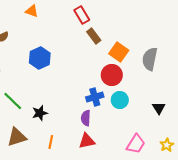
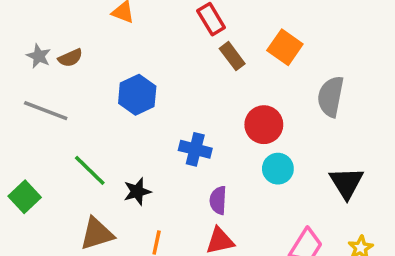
orange square: (119, 52) -> (285, 47), moved
blue cross: (95, 97) -> (195, 149), moved, turned 30
black triangle: (159, 108) -> (346, 183), size x1.5

